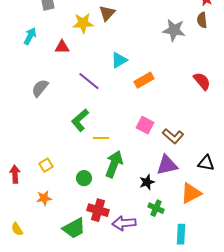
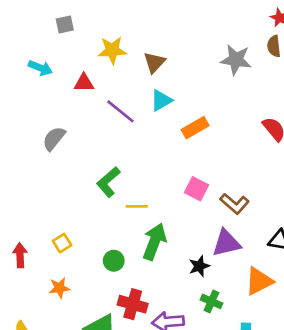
brown triangle: (107, 13) -> (154, 62), moved
cyan arrow: (30, 36) -> (40, 68), turned 84
purple line: (89, 81) -> (120, 111), moved

